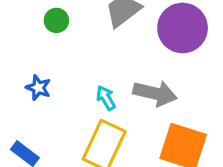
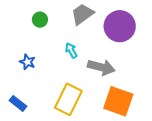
cyan arrow: (106, 98) -> (71, 50), moved

